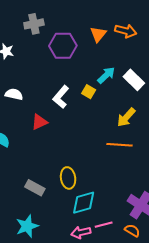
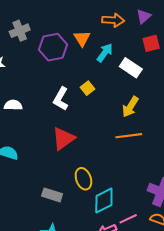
orange triangle: (98, 34) -> (82, 38), moved
cyan arrow: (106, 75) -> (105, 53), moved
yellow square: (89, 92) -> (88, 88), turned 32
red triangle: (39, 122) -> (63, 139), moved, size x1.4

